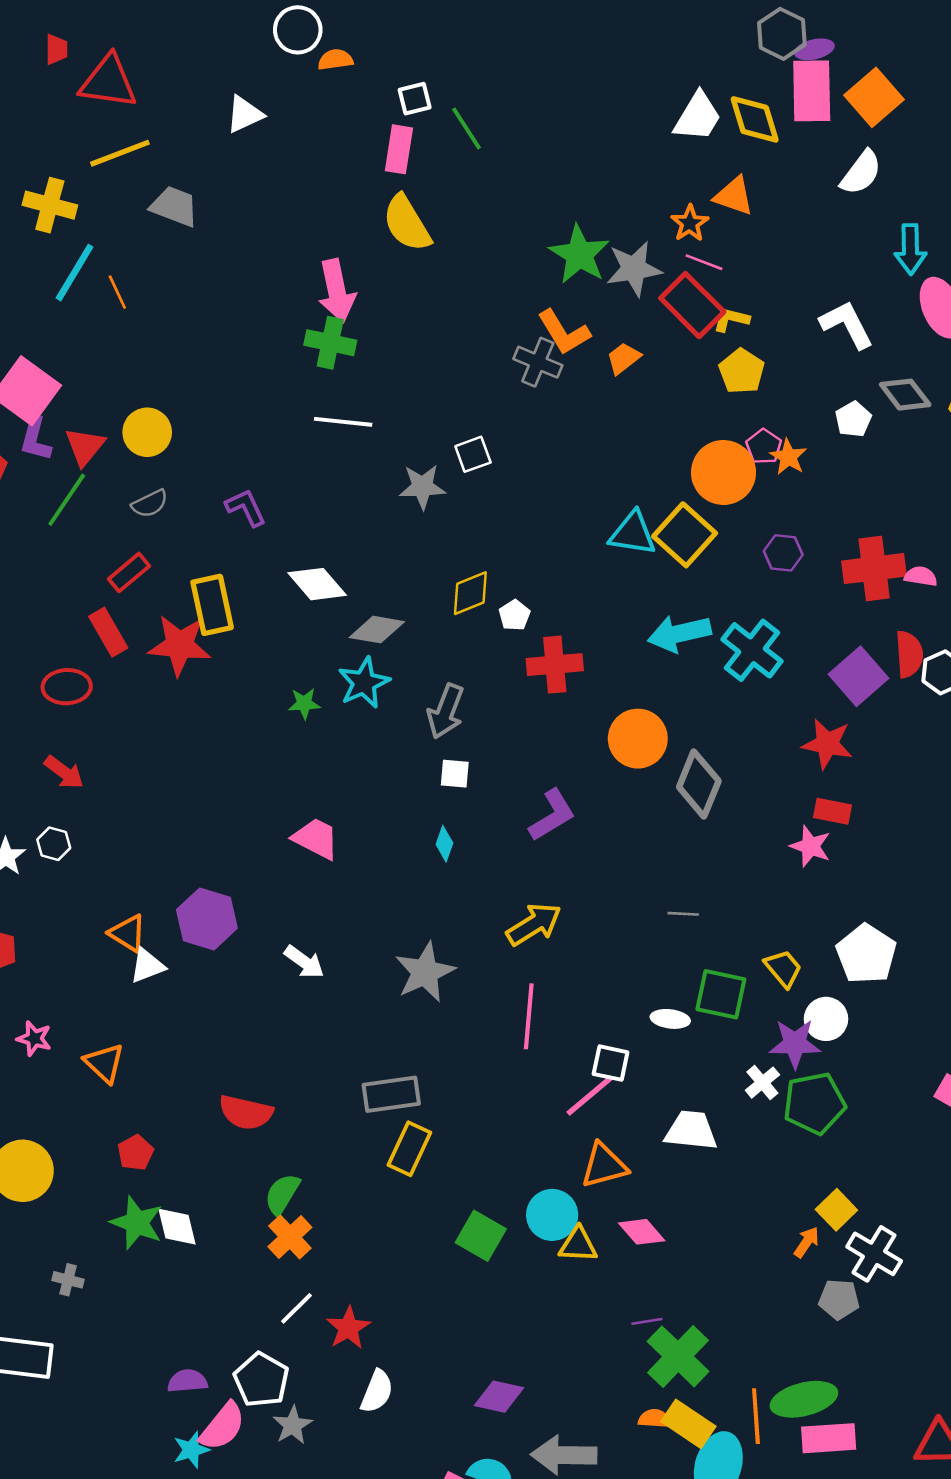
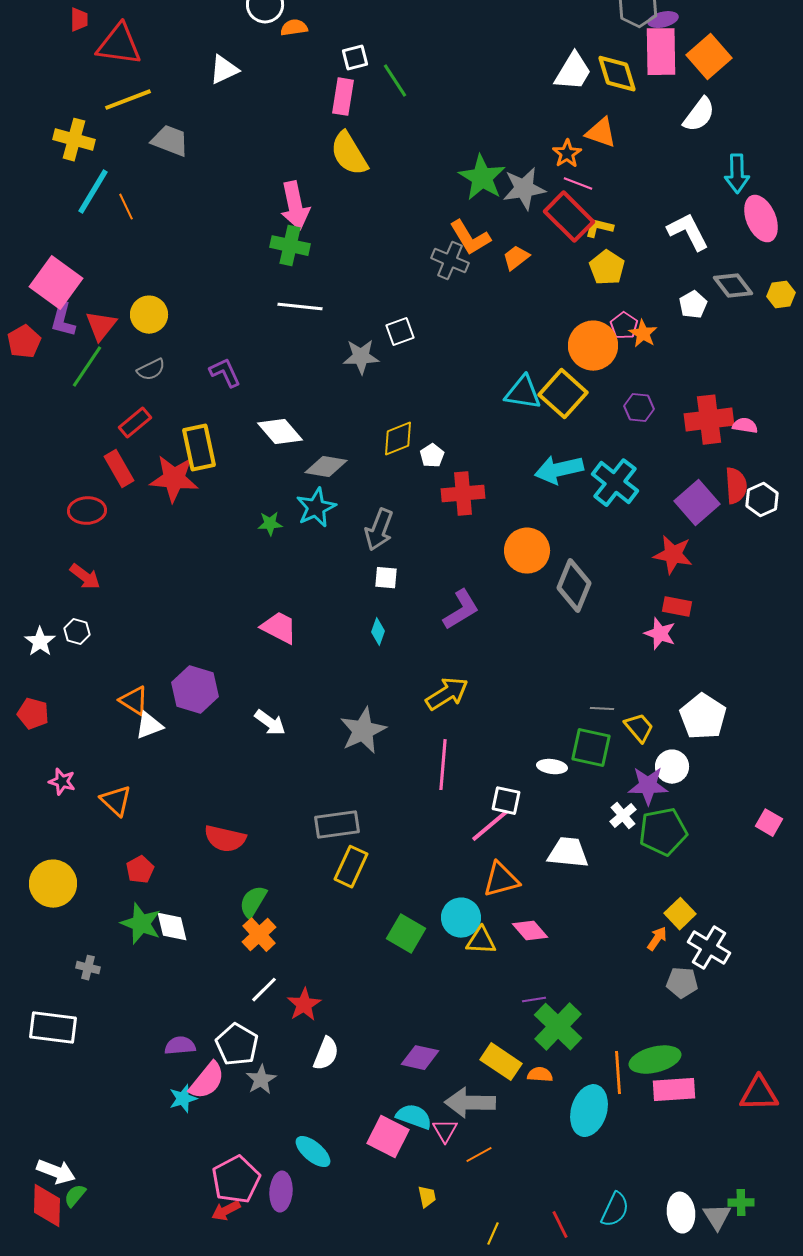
gray line: (683, 914) -> (602, 709), moved
yellow rectangle: (688, 1424) -> (501, 1062), moved

